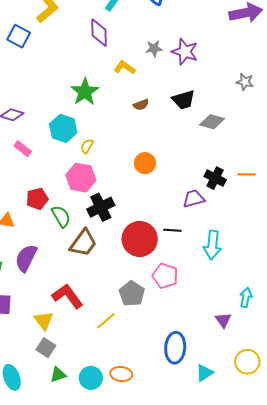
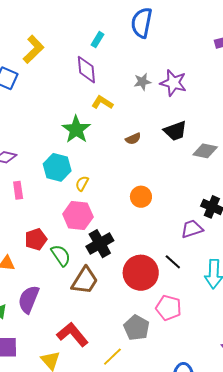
yellow L-shape: (125, 67) -> (102, 103), moved
pink rectangle: (23, 149) -> (18, 190), turned 48
black line: (172, 230) -> (173, 262), turned 42

